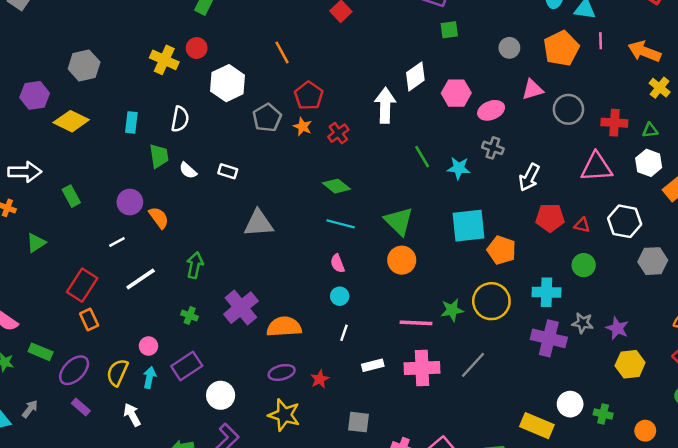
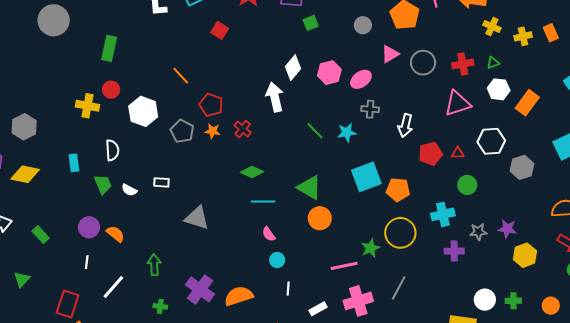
gray triangle: (259, 223) -> (197, 218), turned 36
white line: (117, 242) -> (87, 262), turned -40
purple cross: (549, 338) -> (454, 251), size x0.7

